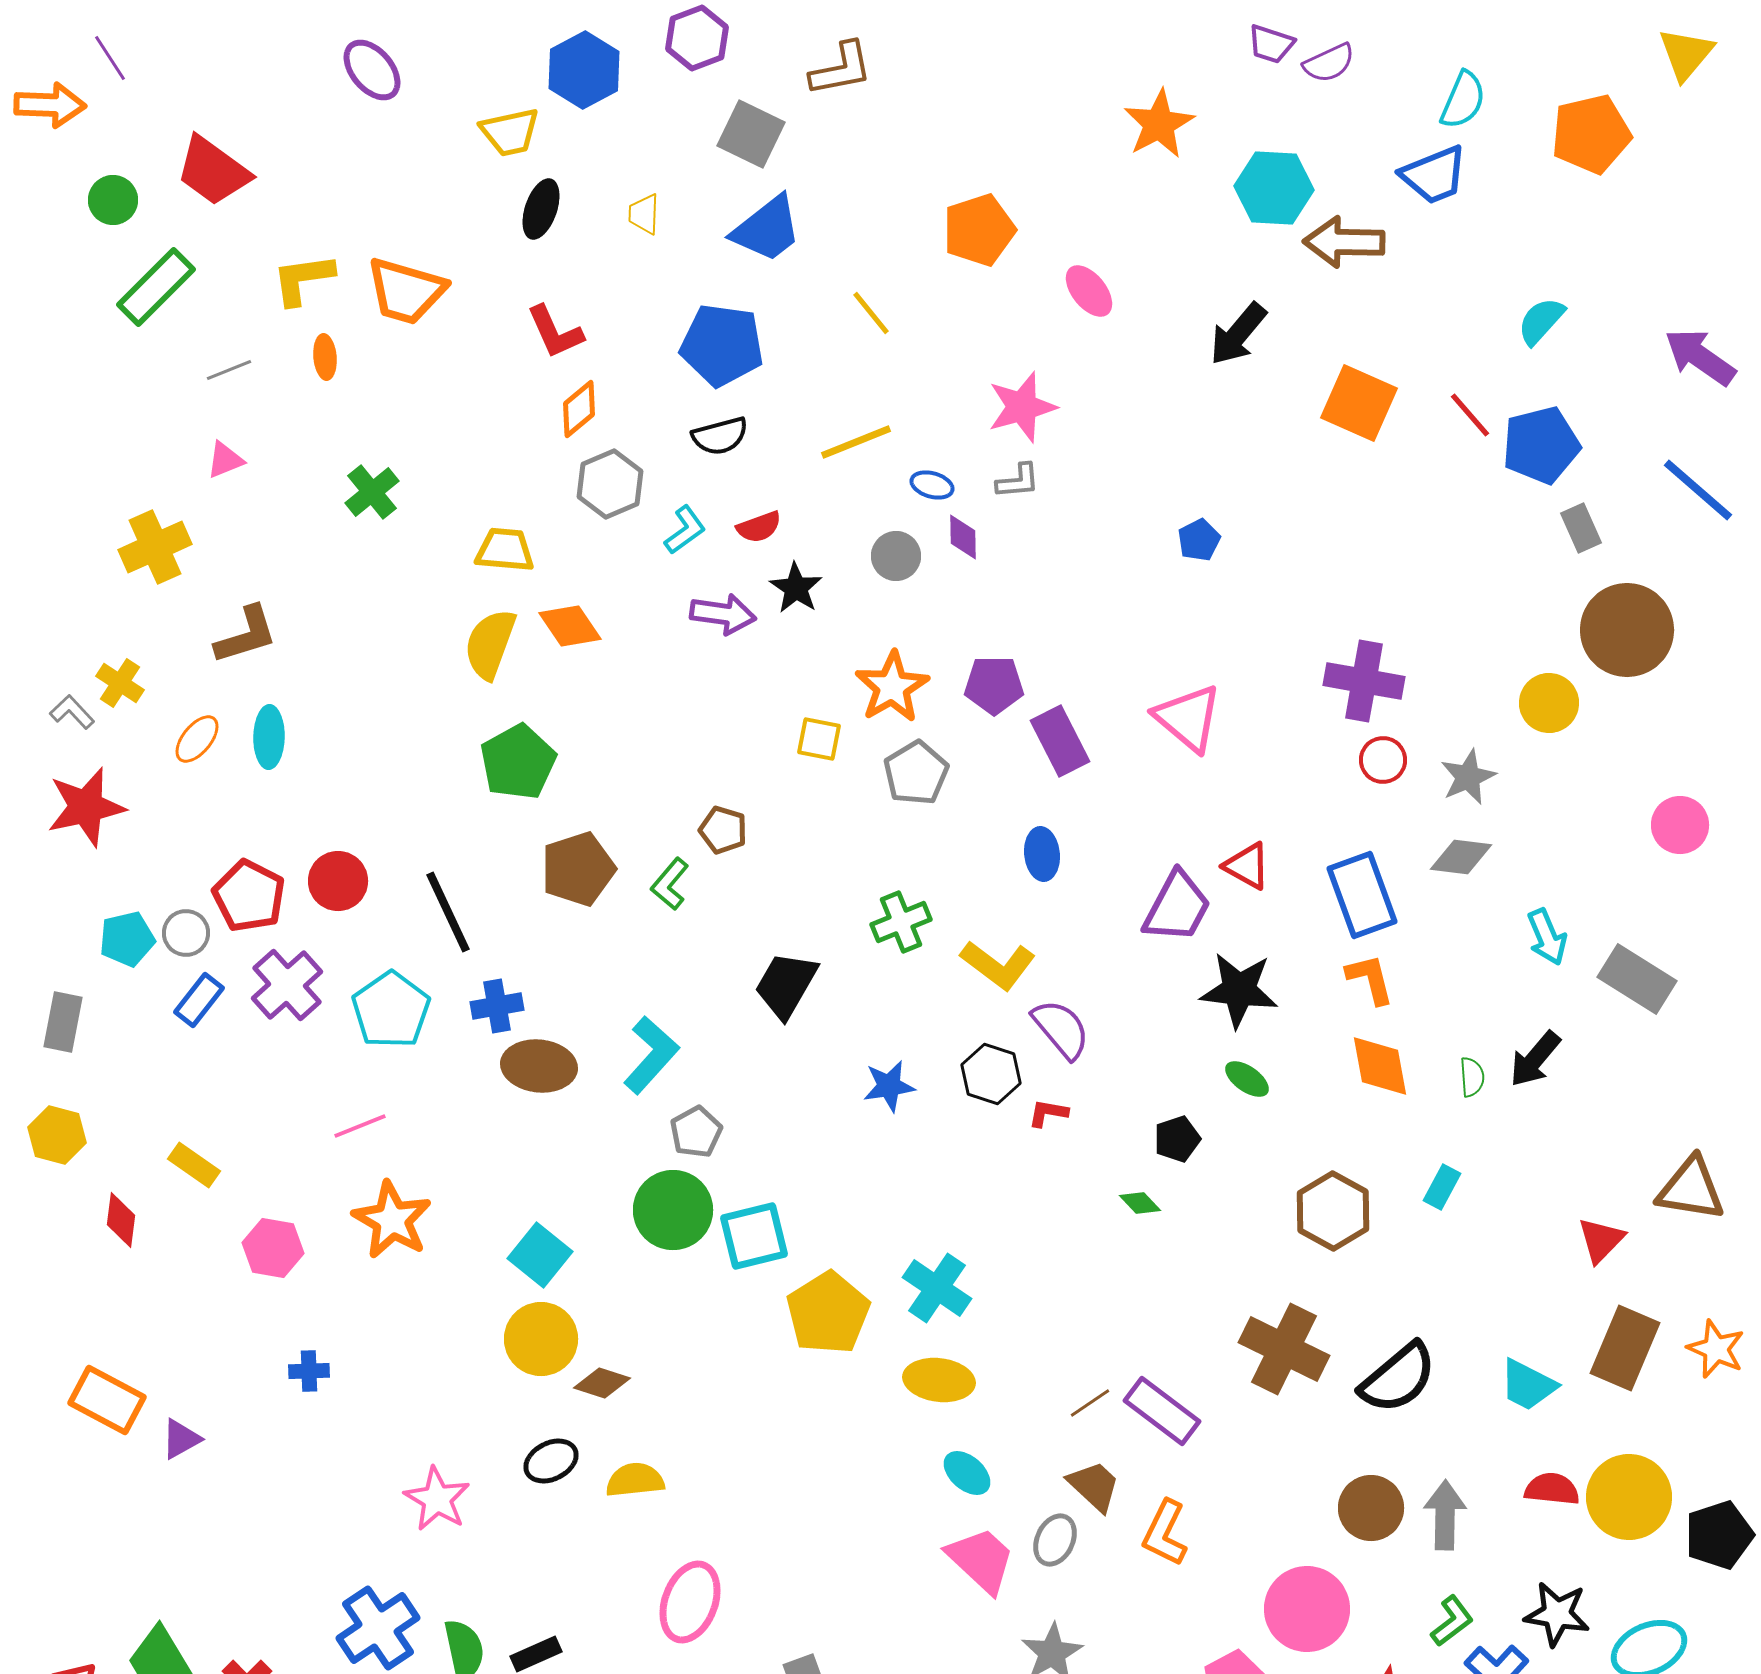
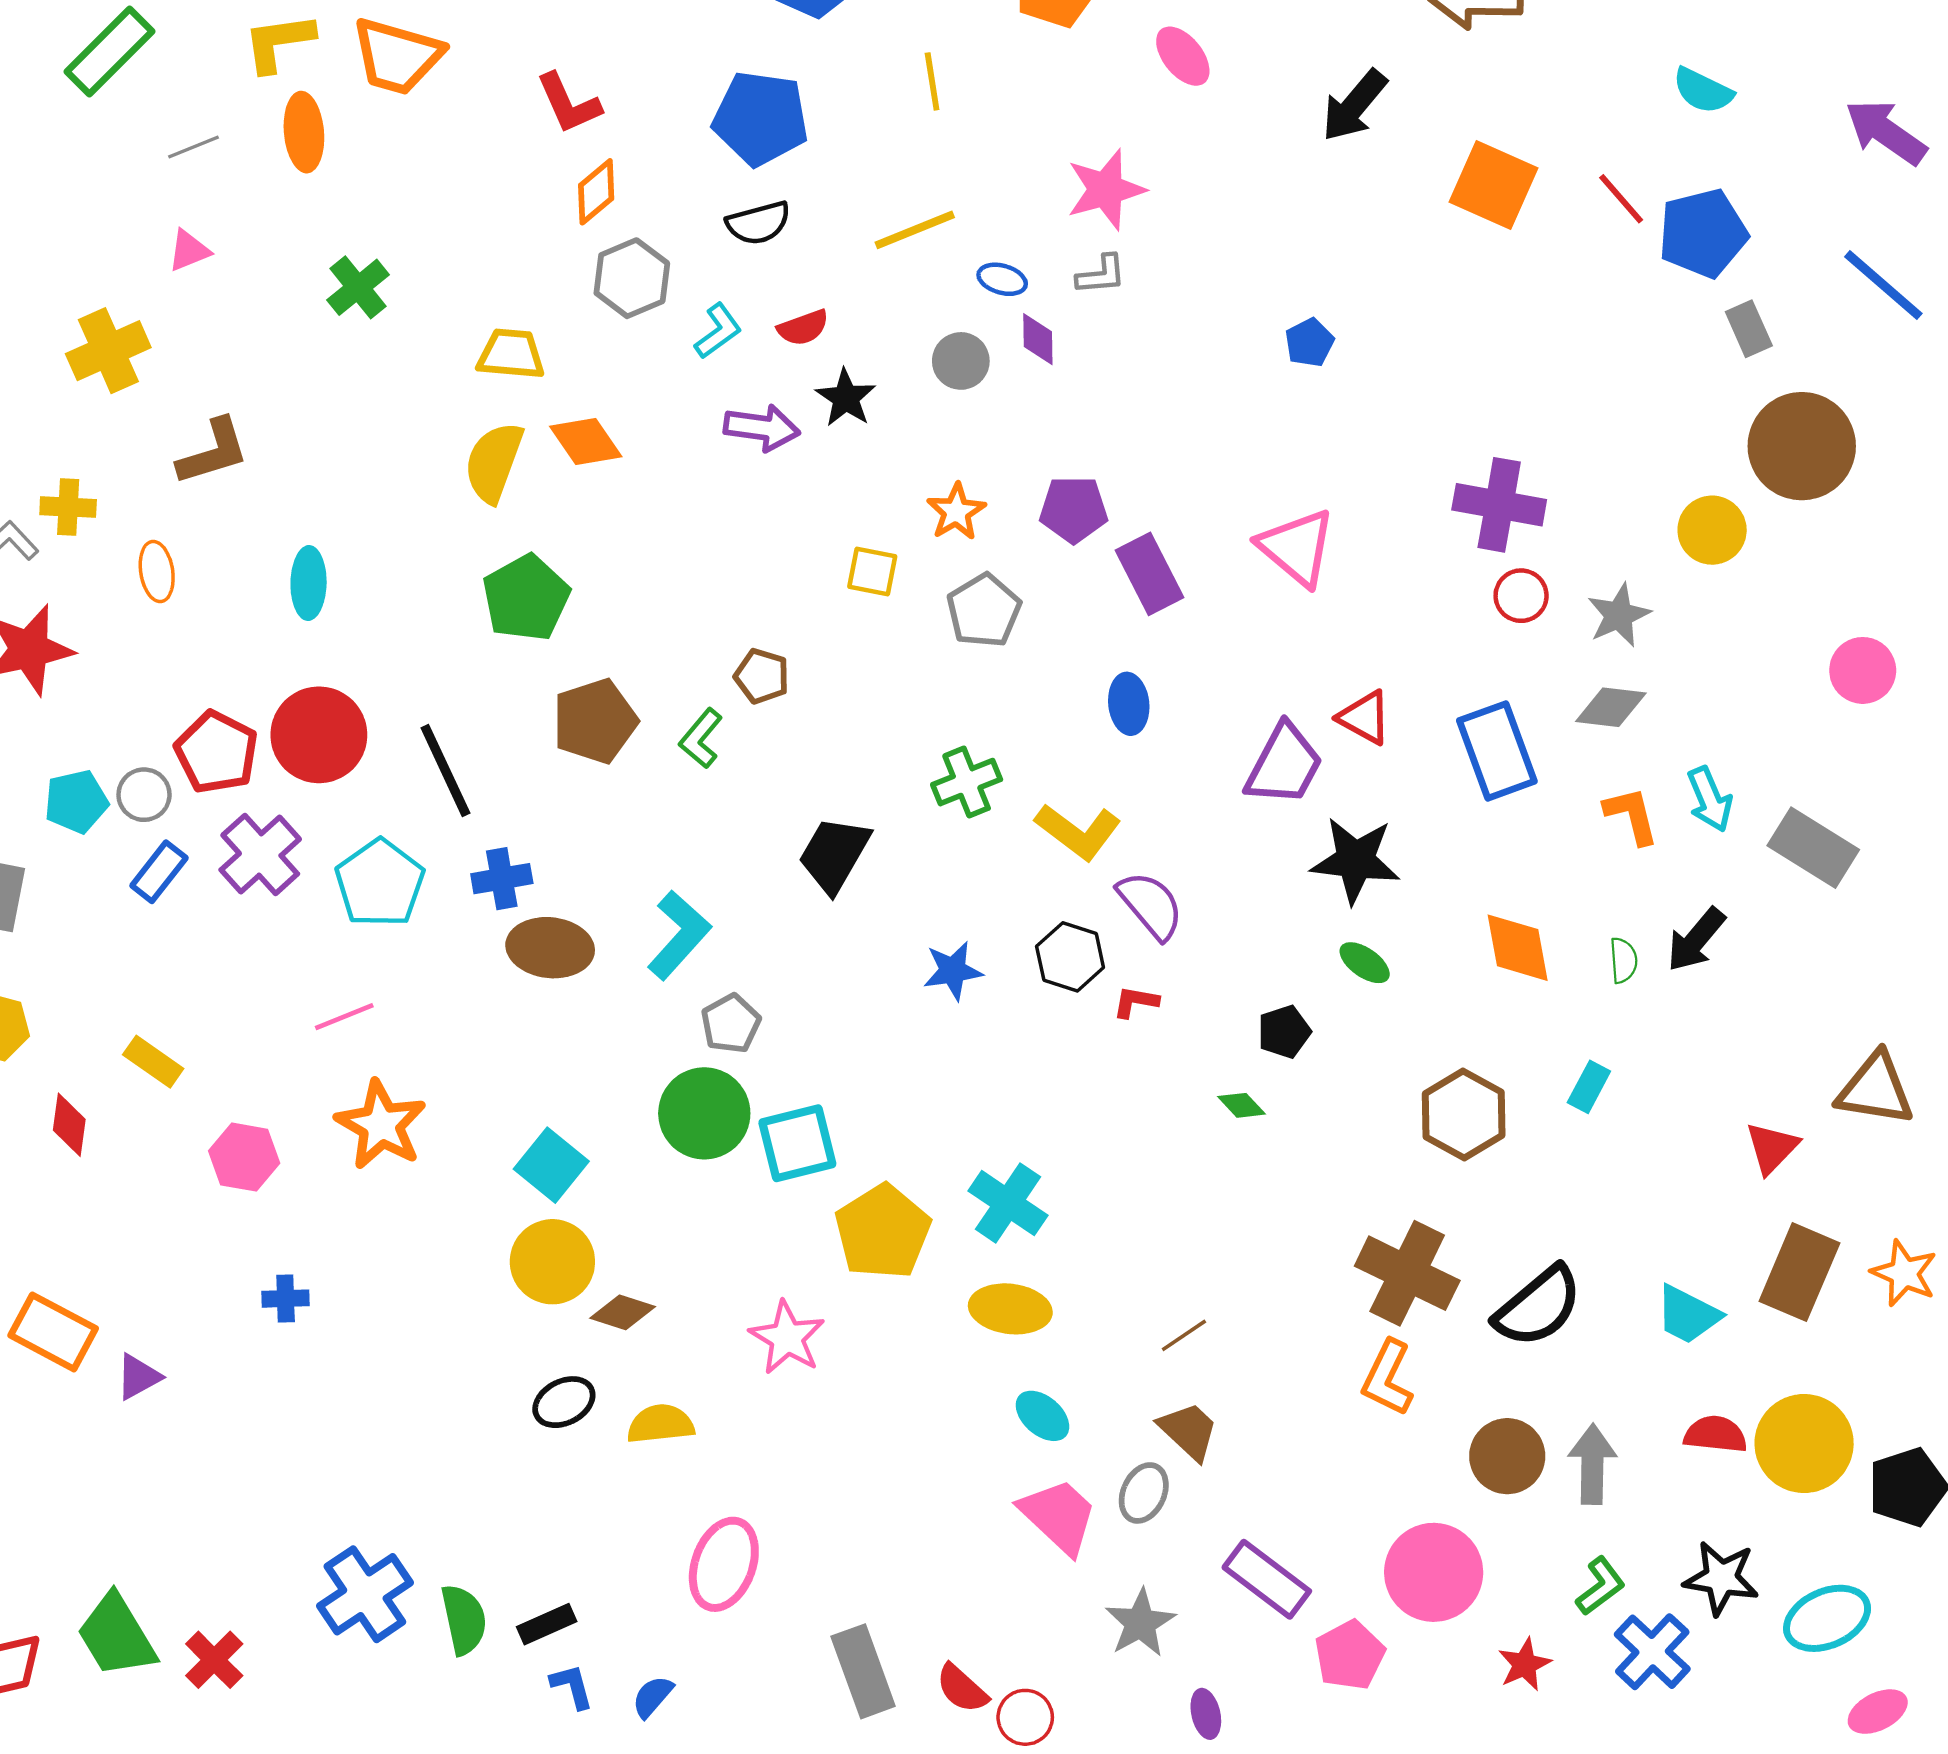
yellow line: (871, 313) -> (932, 81), turned 30
cyan semicircle: (1541, 321) -> (1703, 91), turned -106
orange ellipse: (325, 357) -> (304, 132), size x1.5
yellow cross: (120, 683) -> (68, 507), turned -30
orange star: (892, 687) -> (956, 512), size x0.7
cyan ellipse: (269, 737) -> (309, 583), moved
orange ellipse: (197, 739) -> (157, 571), turned -48
red circle: (338, 881) -> (319, 735), size x1.4
orange L-shape: (1370, 979) -> (1631, 815), moved
purple rectangle: (1162, 1411) -> (1267, 1579), moved
pink star: (437, 1499) -> (787, 1338), moved
orange L-shape: (1165, 1533) -> (1388, 1378), moved

